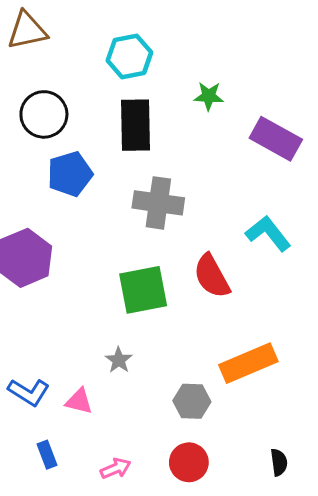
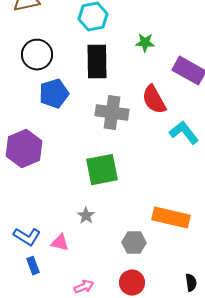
red semicircle: (212, 276) -> (154, 100), moved
orange rectangle: (248, 363) -> (171, 218), turned 36
blue rectangle: (47, 455) -> (33, 266), moved

